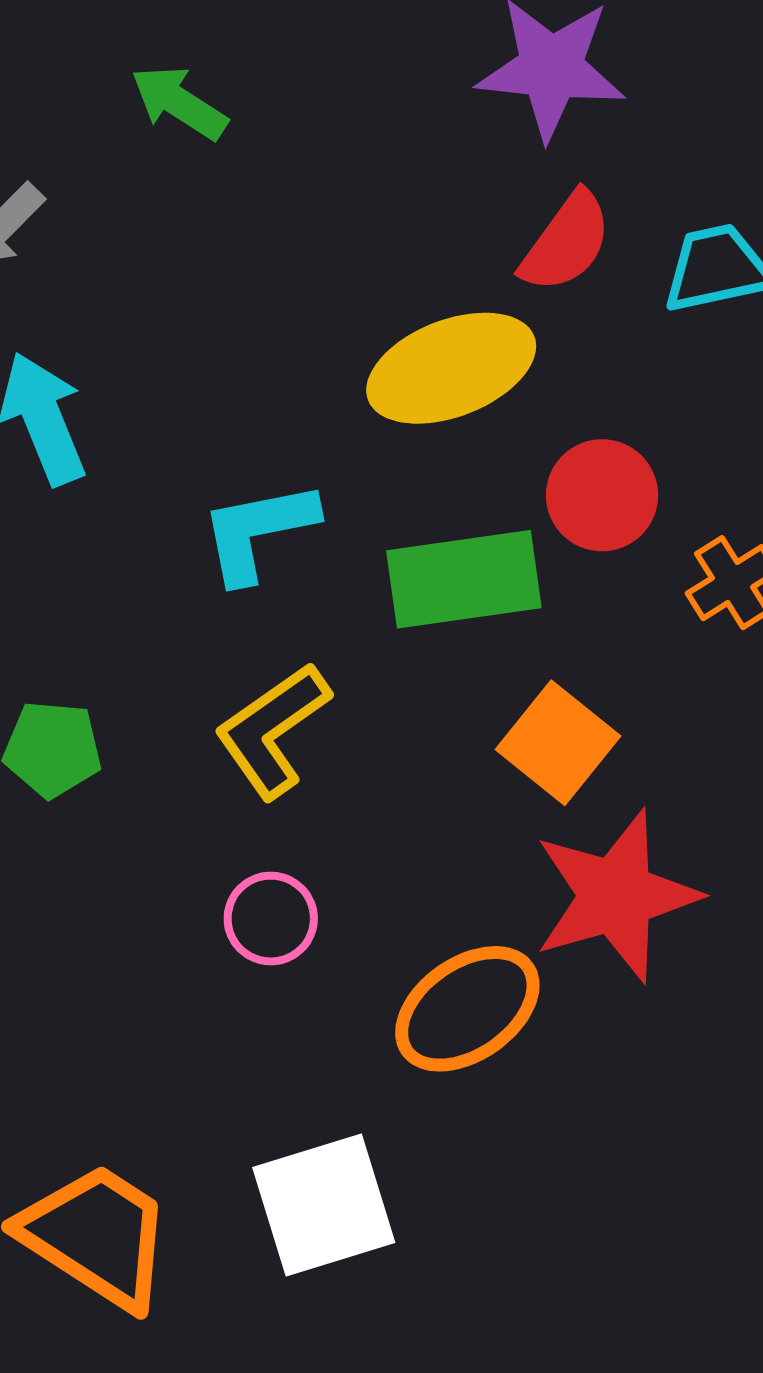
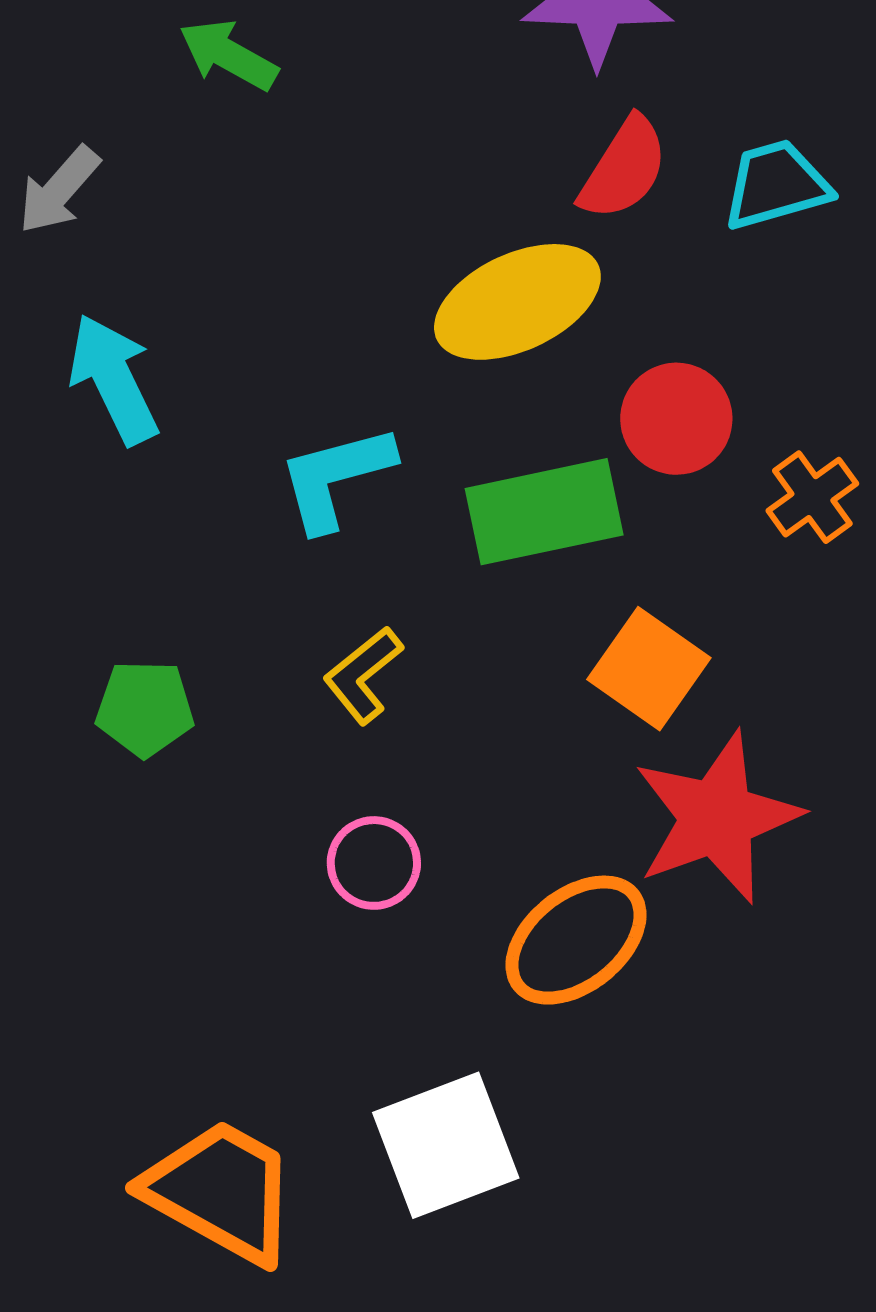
yellow L-shape: (272, 730) -> (363, 675), size x0.7

